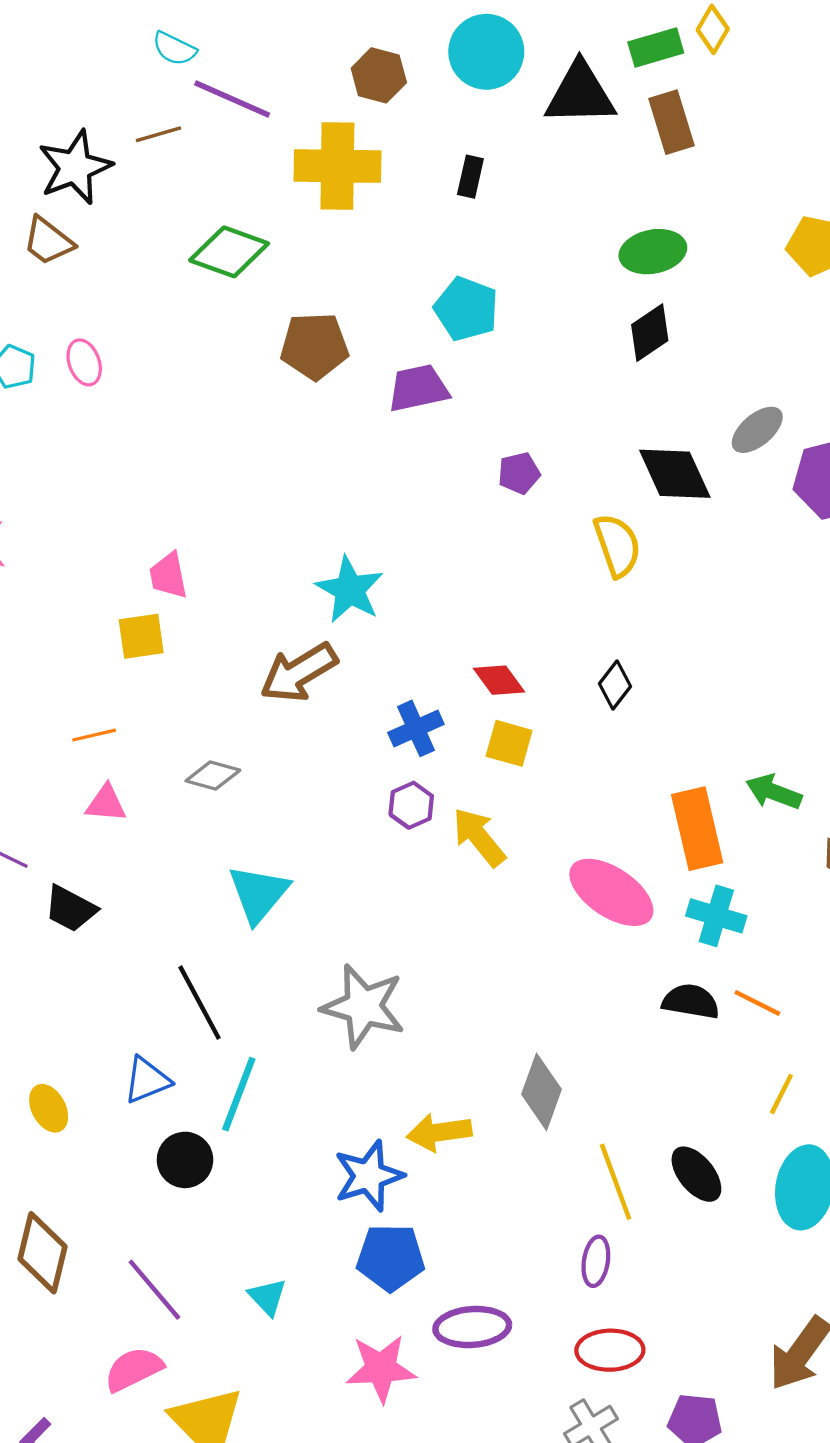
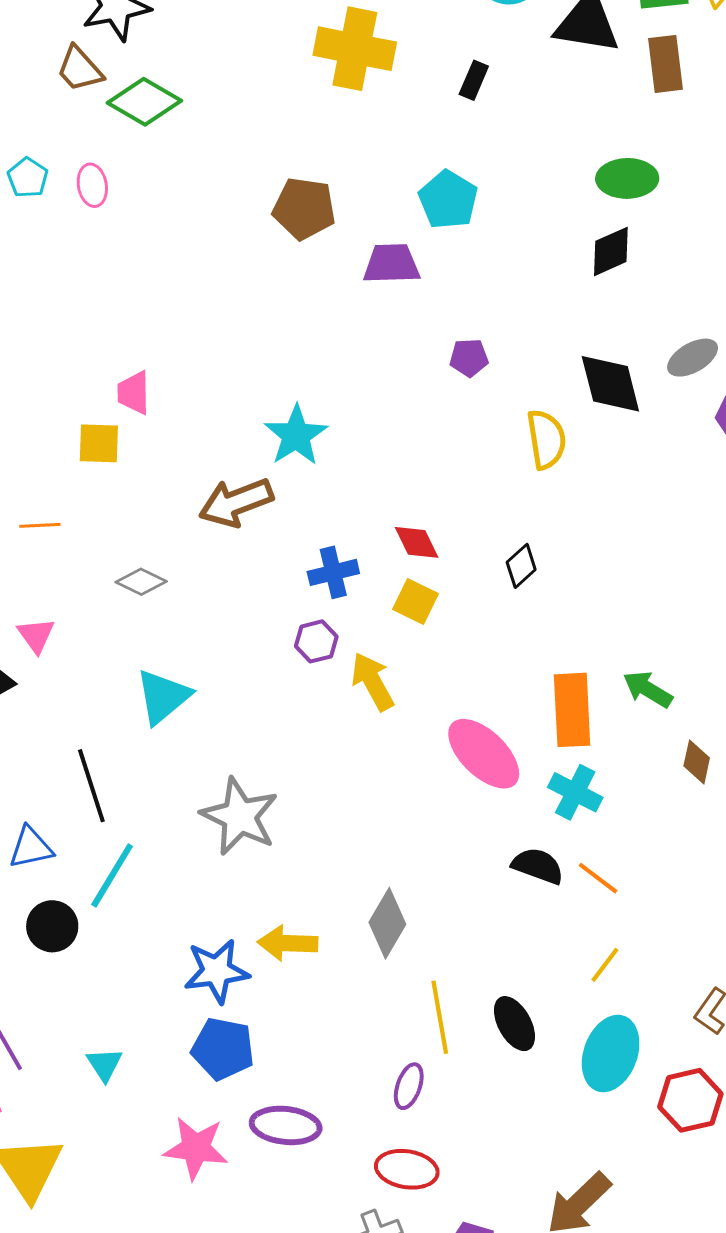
green diamond: (229, 252) -> (144, 102), moved
pink triangle: (106, 803) -> (36, 635), moved, turned 39

